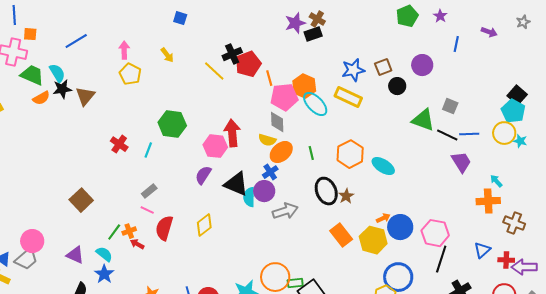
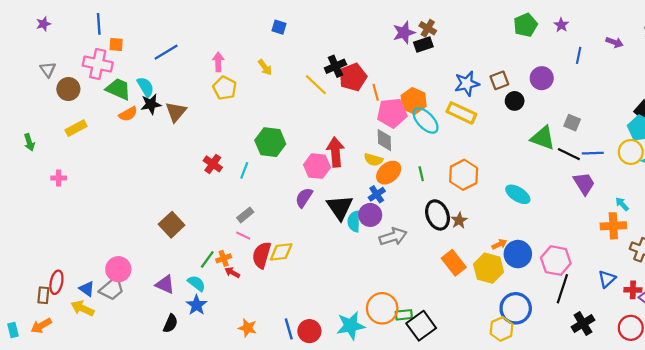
cyan ellipse: (383, 166) -> (518, 194), moved
black triangle: (236, 184) -> (340, 207), turned 32
yellow diamond: (204, 225) -> (281, 252), moved, turned 30

